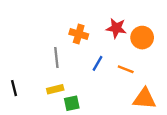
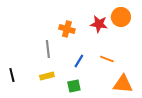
orange circle: (142, 38) -> (121, 17), moved
blue line: (98, 63) -> (79, 61), moved
green square: (72, 103) -> (74, 86), moved

